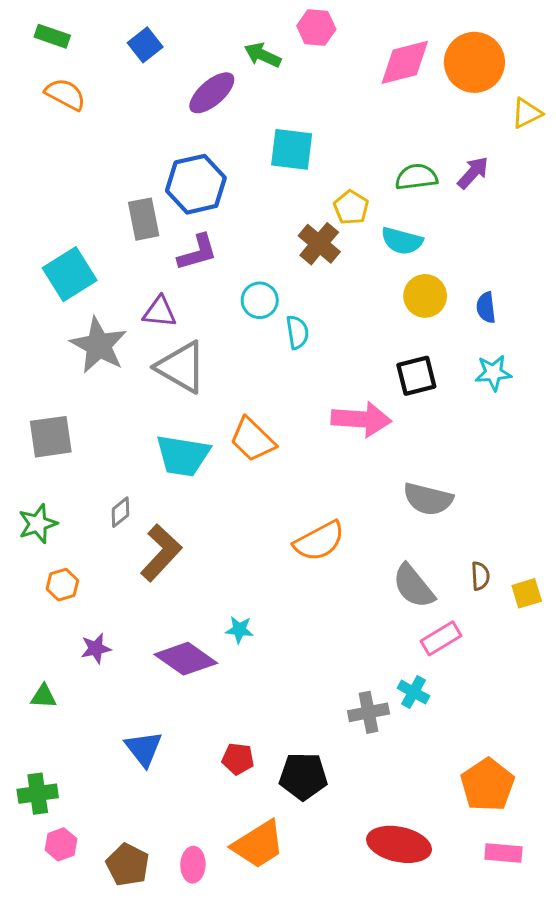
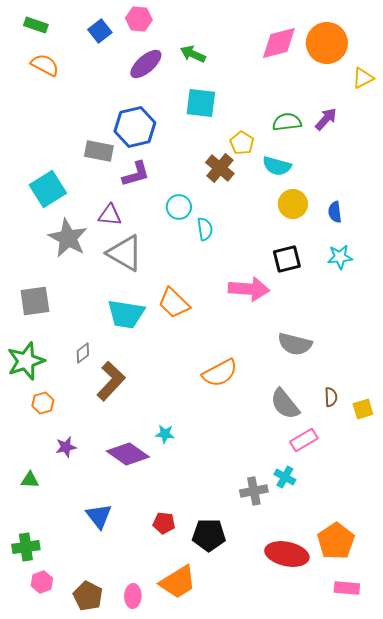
pink hexagon: (316, 28) -> (139, 19), moved
green arrow: (263, 55) -> (193, 54), moved
gray rectangle: (144, 219) -> (99, 151), turned -68
green star: (38, 524) -> (26, 361), size x1.4
red ellipse: (399, 844) -> (287, 554), moved

